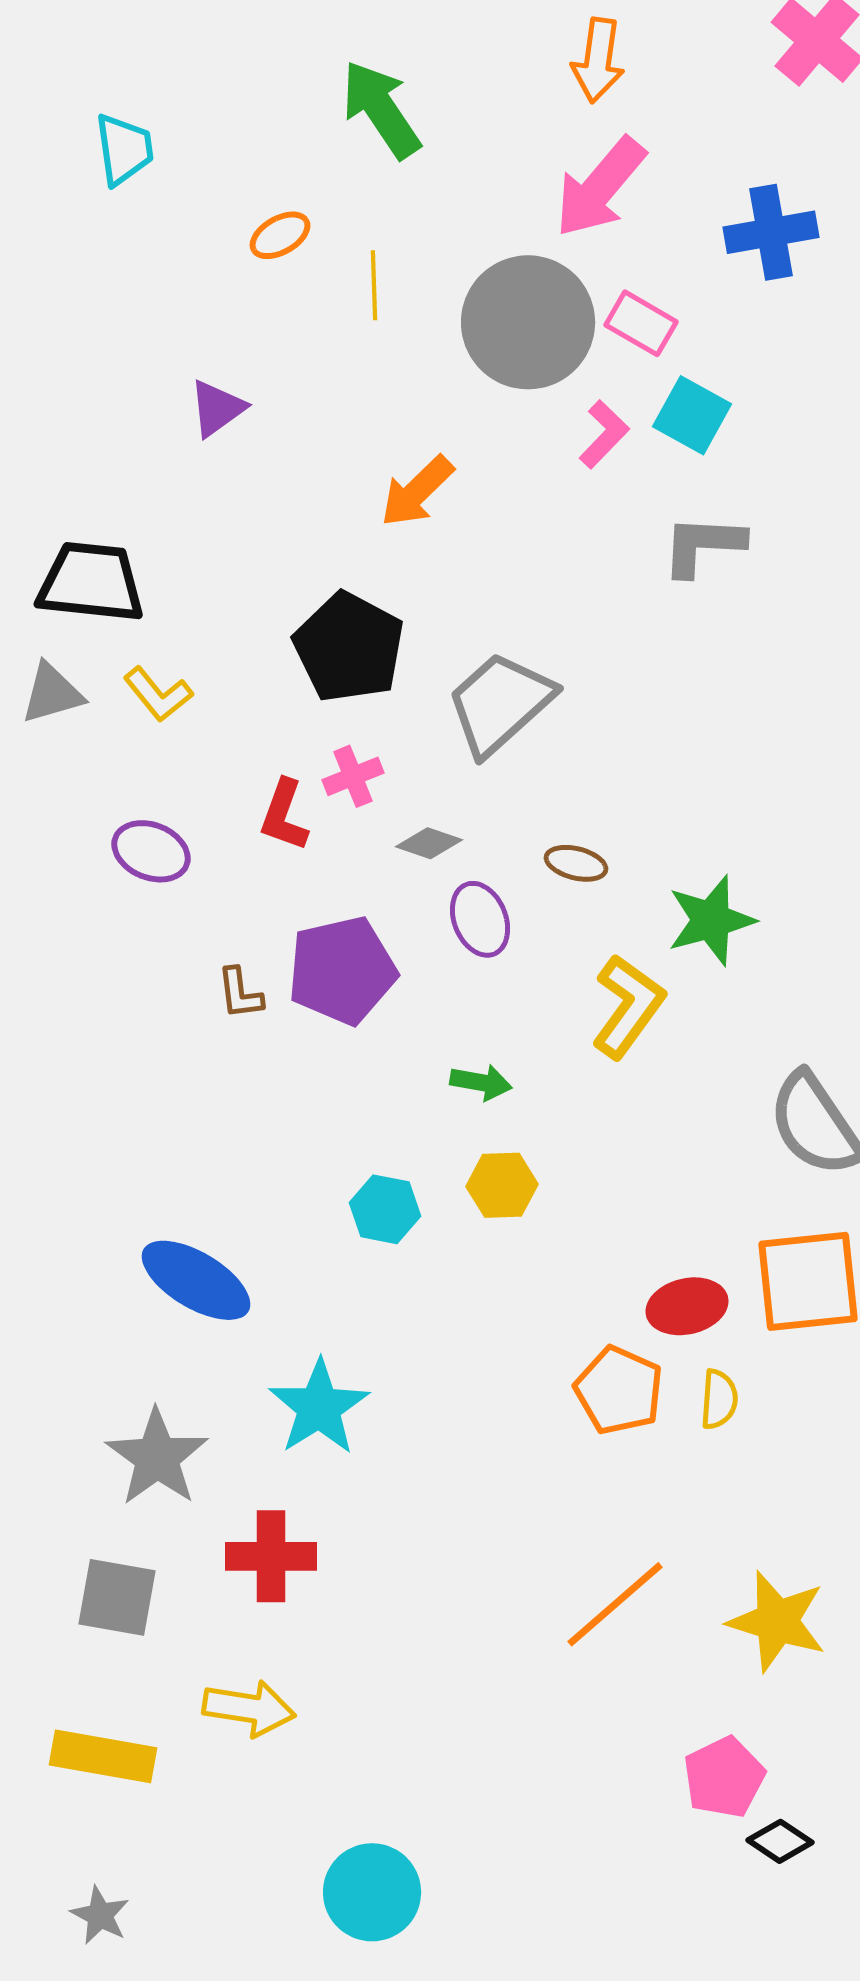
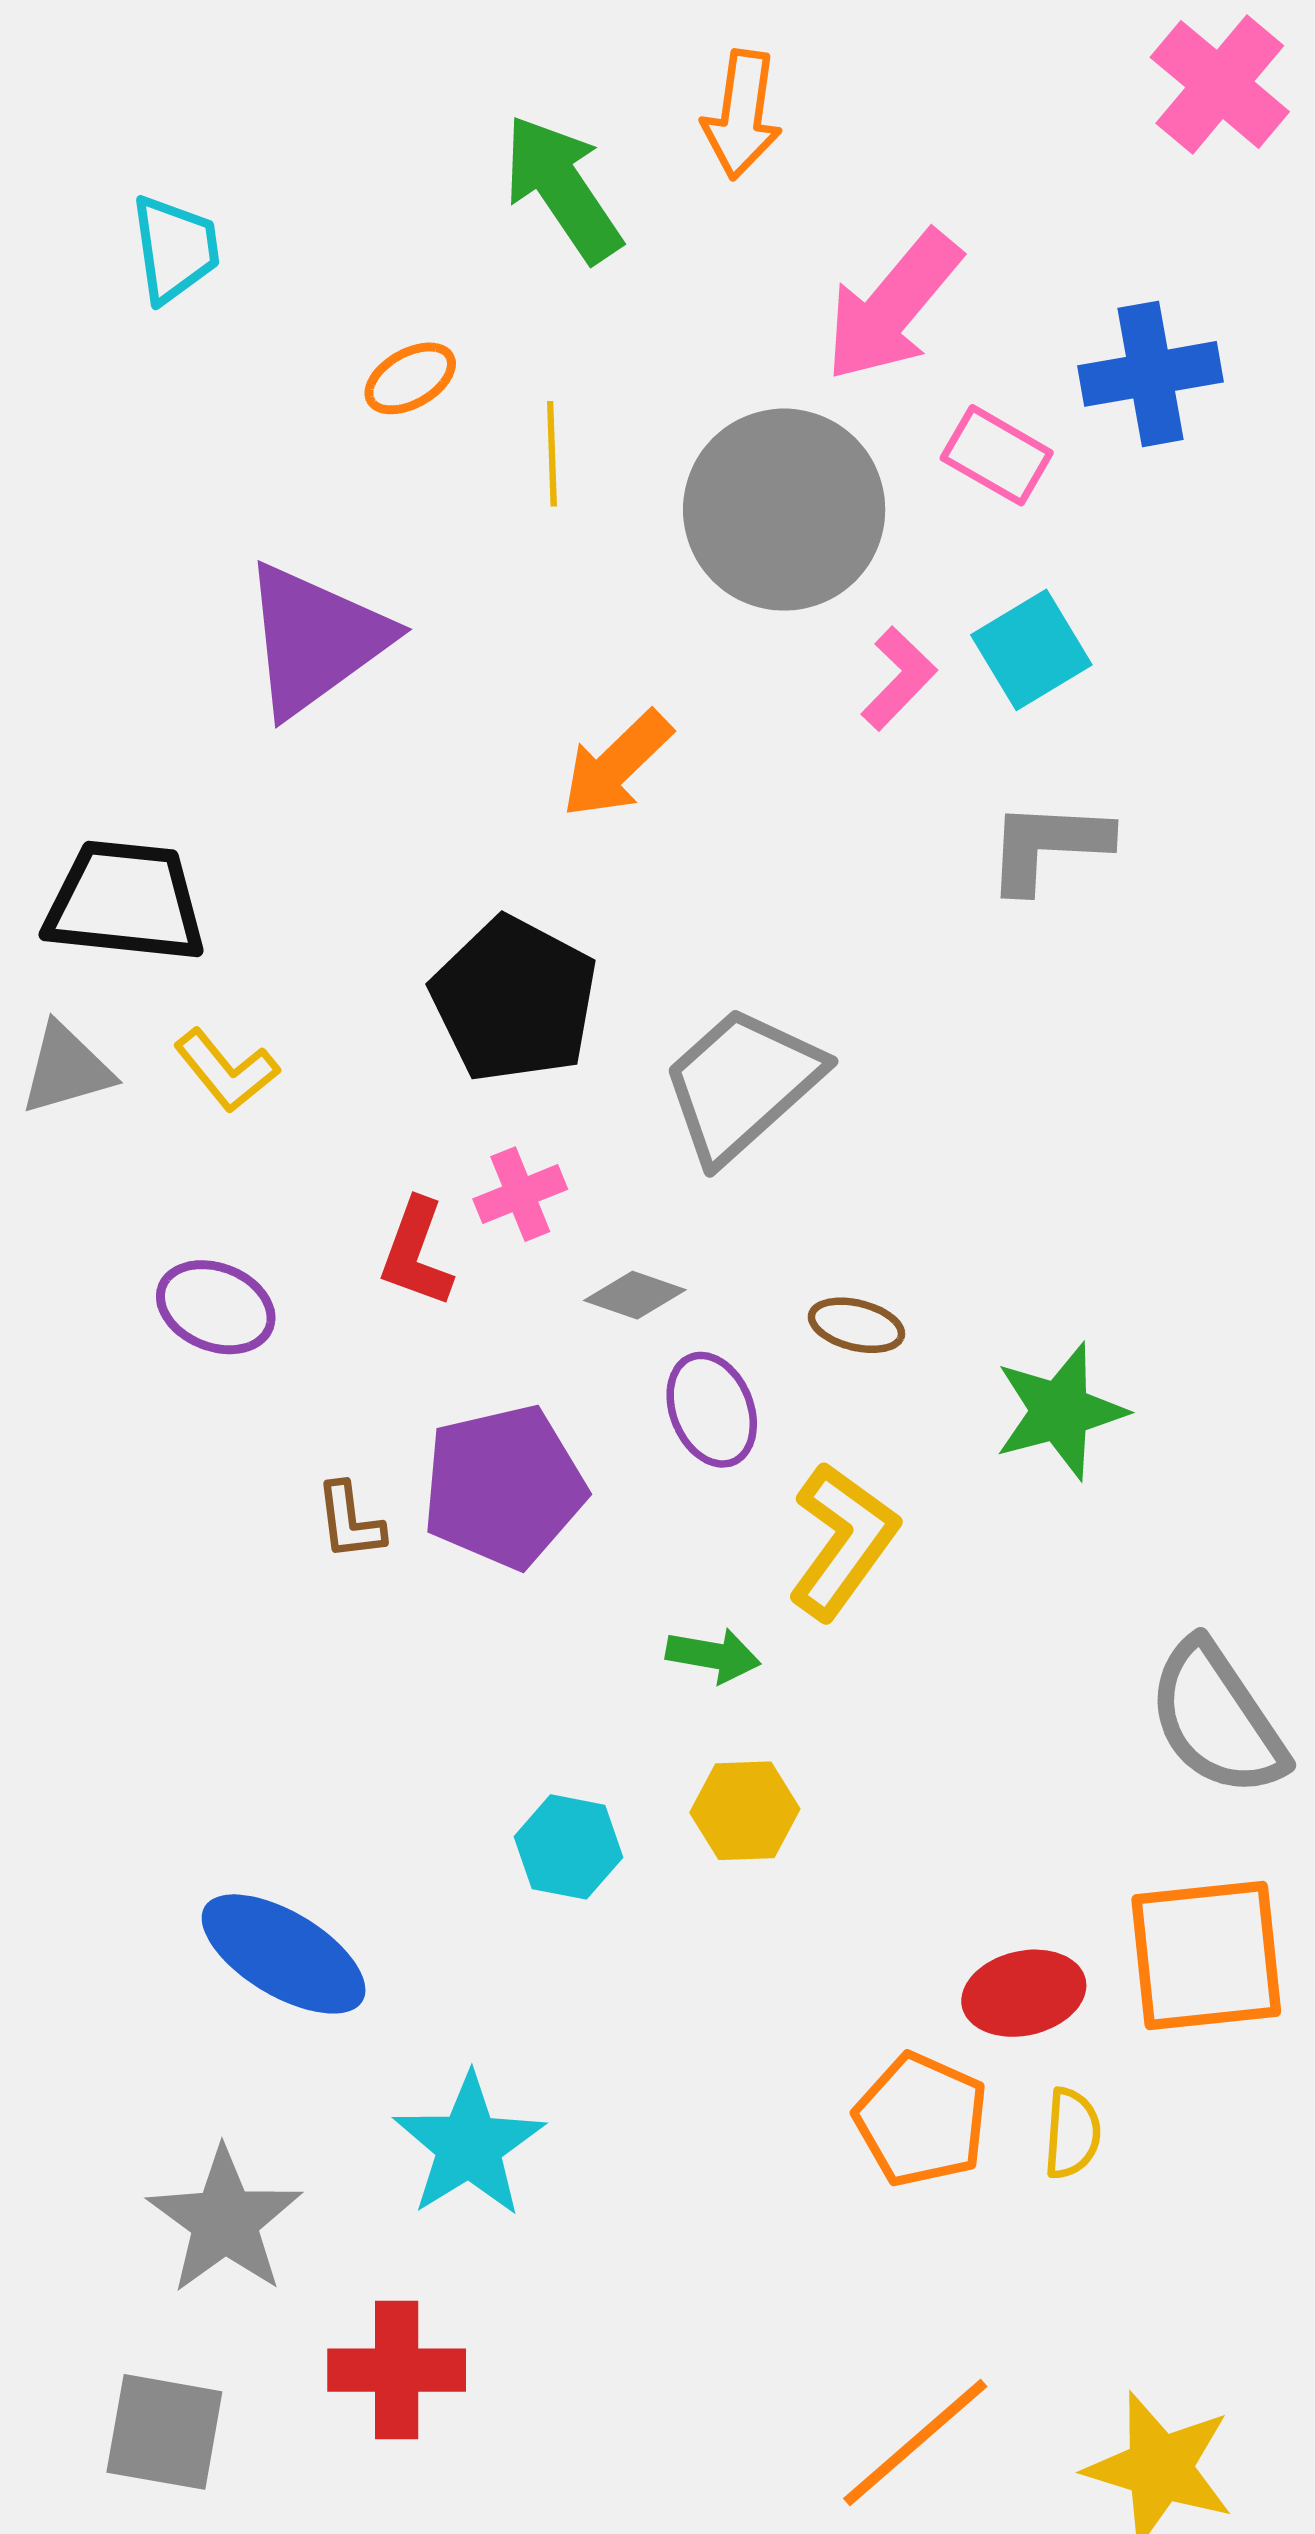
orange arrow: (598, 60) -> (742, 115), moved
pink rectangle: (641, 323) -> (997, 455), moved
purple triangle: (217, 408) -> (315, 639), size x1.8
cyan square: (692, 415) -> (1031, 650), turned 30
yellow L-shape: (628, 1006) -> (843, 1541), moved

